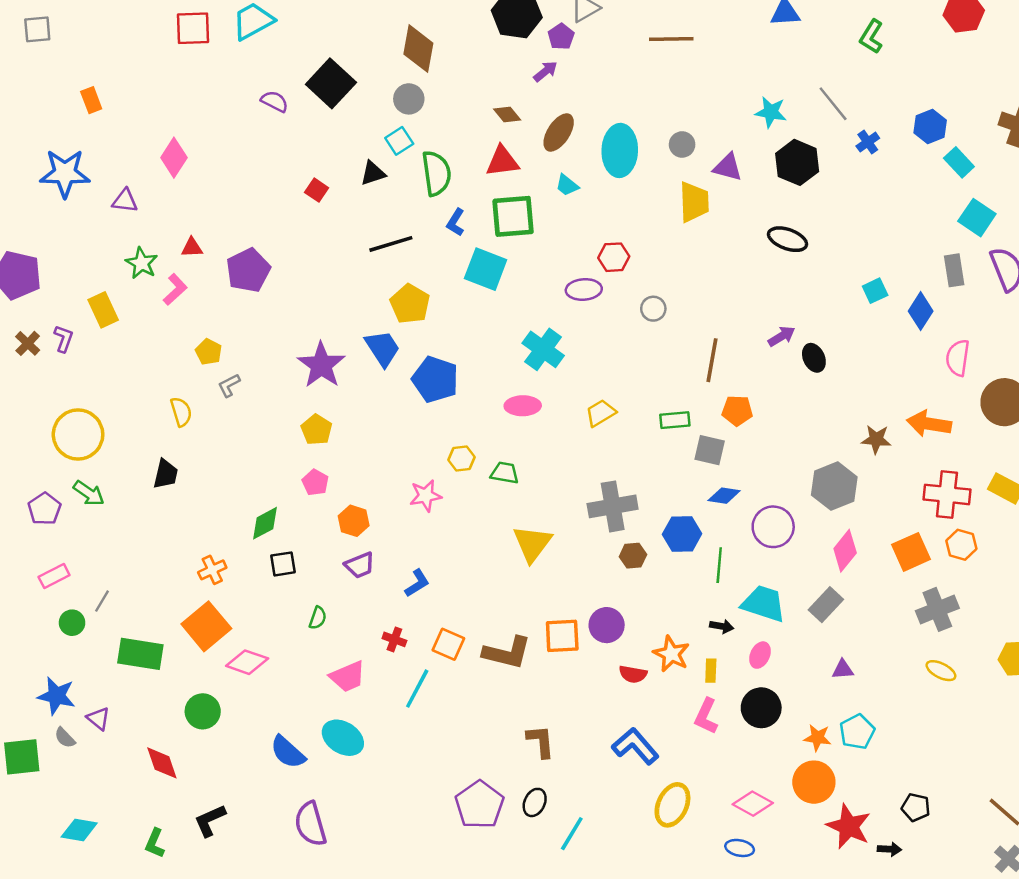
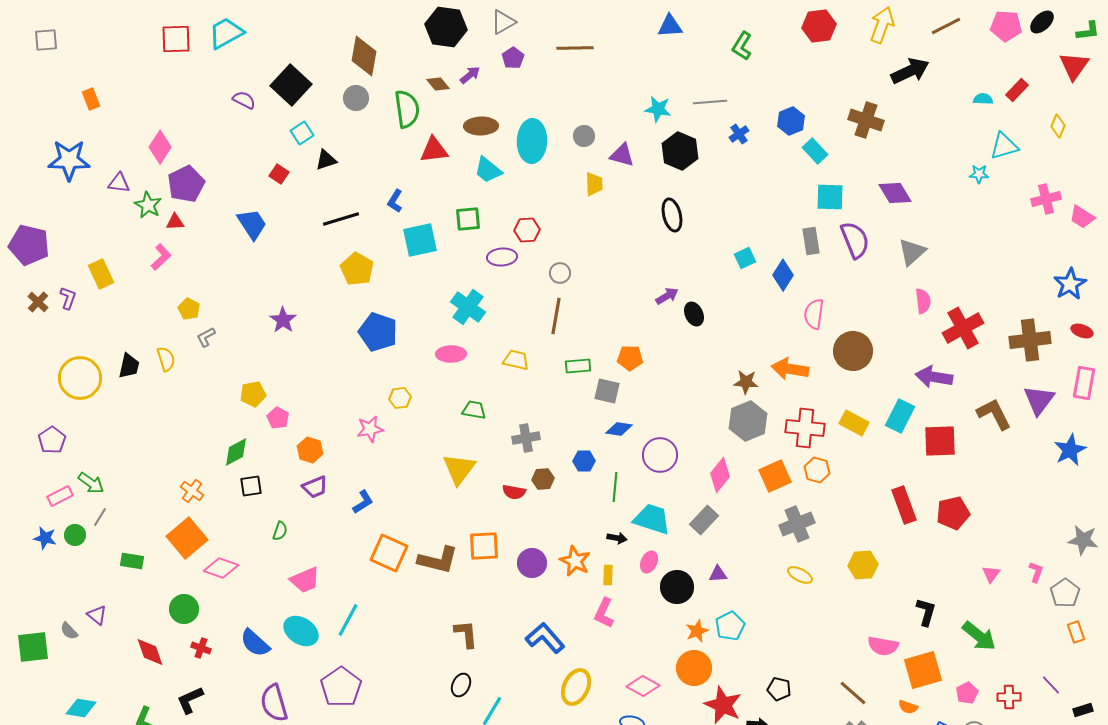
purple pentagon: (561, 37) -> (513, 58), moved
gray line: (833, 104) -> (710, 102), turned -56
brown diamond: (507, 115) -> (438, 84), moved
brown ellipse: (559, 132) -> (481, 126), turned 56
cyan square: (399, 141) -> (302, 133), moved
green semicircle: (436, 173) -> (407, 109), moved
cyan trapezoid: (567, 185) -> (488, 170), size x1.4
yellow trapezoid: (694, 202) -> (594, 184), size x0.7
green square: (513, 216) -> (468, 219), moved, size x0.7
cyan square: (977, 218) -> (830, 197), turned -32
black ellipse: (788, 239) -> (672, 215), turned 56
green star: (142, 263) -> (148, 205), moved
cyan square: (486, 269) -> (420, 240), turned -33
purple pentagon: (248, 270) -> (186, 184), moved
blue trapezoid: (382, 348) -> (252, 224), moved
brown line: (712, 360) -> (556, 316), moved
purple star: (321, 365) -> (283, 320), size x0.7
yellow trapezoid: (601, 413) -> (516, 360), turned 44
yellow pentagon: (317, 430) -> (253, 394), moved, turned 30
green trapezoid: (505, 473) -> (474, 410), moved
black trapezoid: (166, 474) -> (129, 366), moved
gray hexagon: (834, 486) -> (748, 421), moved
green arrow: (89, 493) -> (91, 483), moved
gray cross: (613, 506) -> (526, 438), size x0.7
blue hexagon: (682, 534) -> (584, 461), size x0.7
orange cross: (212, 570) -> (192, 491), turned -30
purple circle: (607, 625) -> (532, 563), moved
red cross: (394, 639) -> (201, 648), moved
orange square: (448, 644) -> (389, 553), size x1.4
green rectangle: (140, 654) -> (132, 561), size x0.6
red semicircle: (633, 674) -> (514, 492), moved
cyan line: (417, 689) -> (348, 620), moved
blue star: (56, 696) -> (45, 538), moved, size x0.7
black circle: (761, 708) -> (677, 587), moved
orange star: (818, 738) -> (697, 631), turned -30
purple pentagon: (480, 805) -> (341, 687), moved

